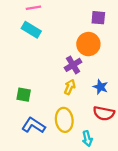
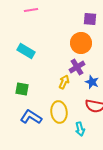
cyan rectangle: (31, 30) -> (26, 51), moved
purple cross: (73, 65) -> (77, 67), moved

